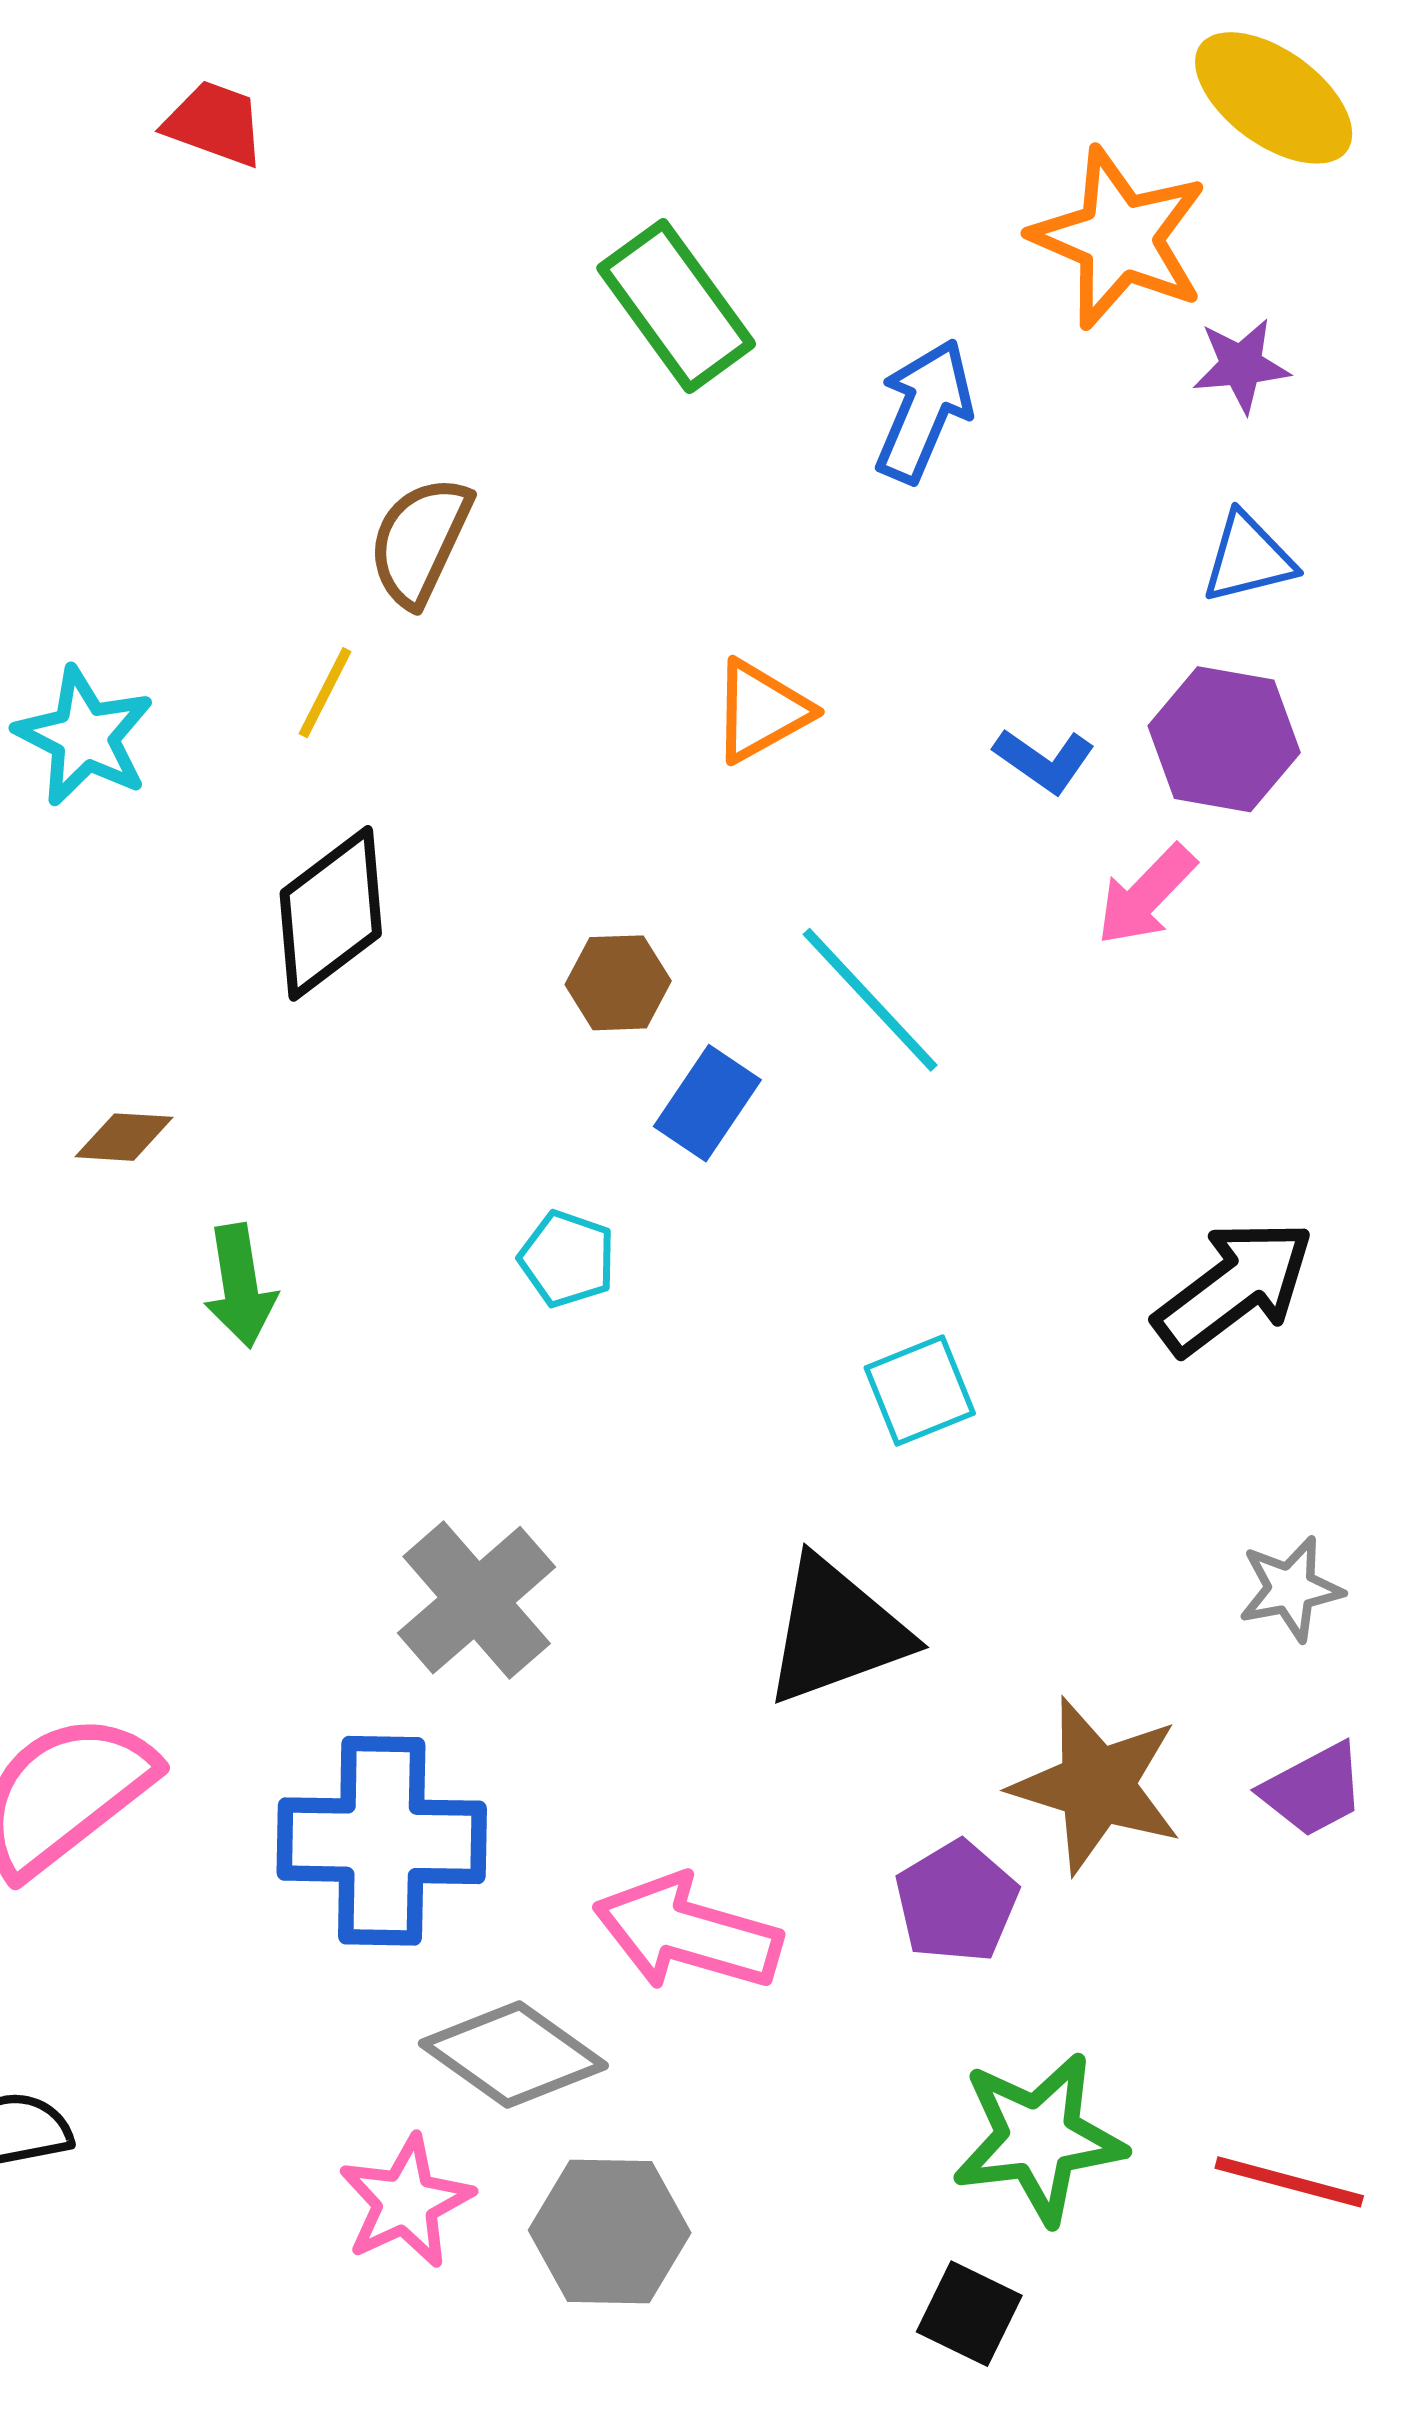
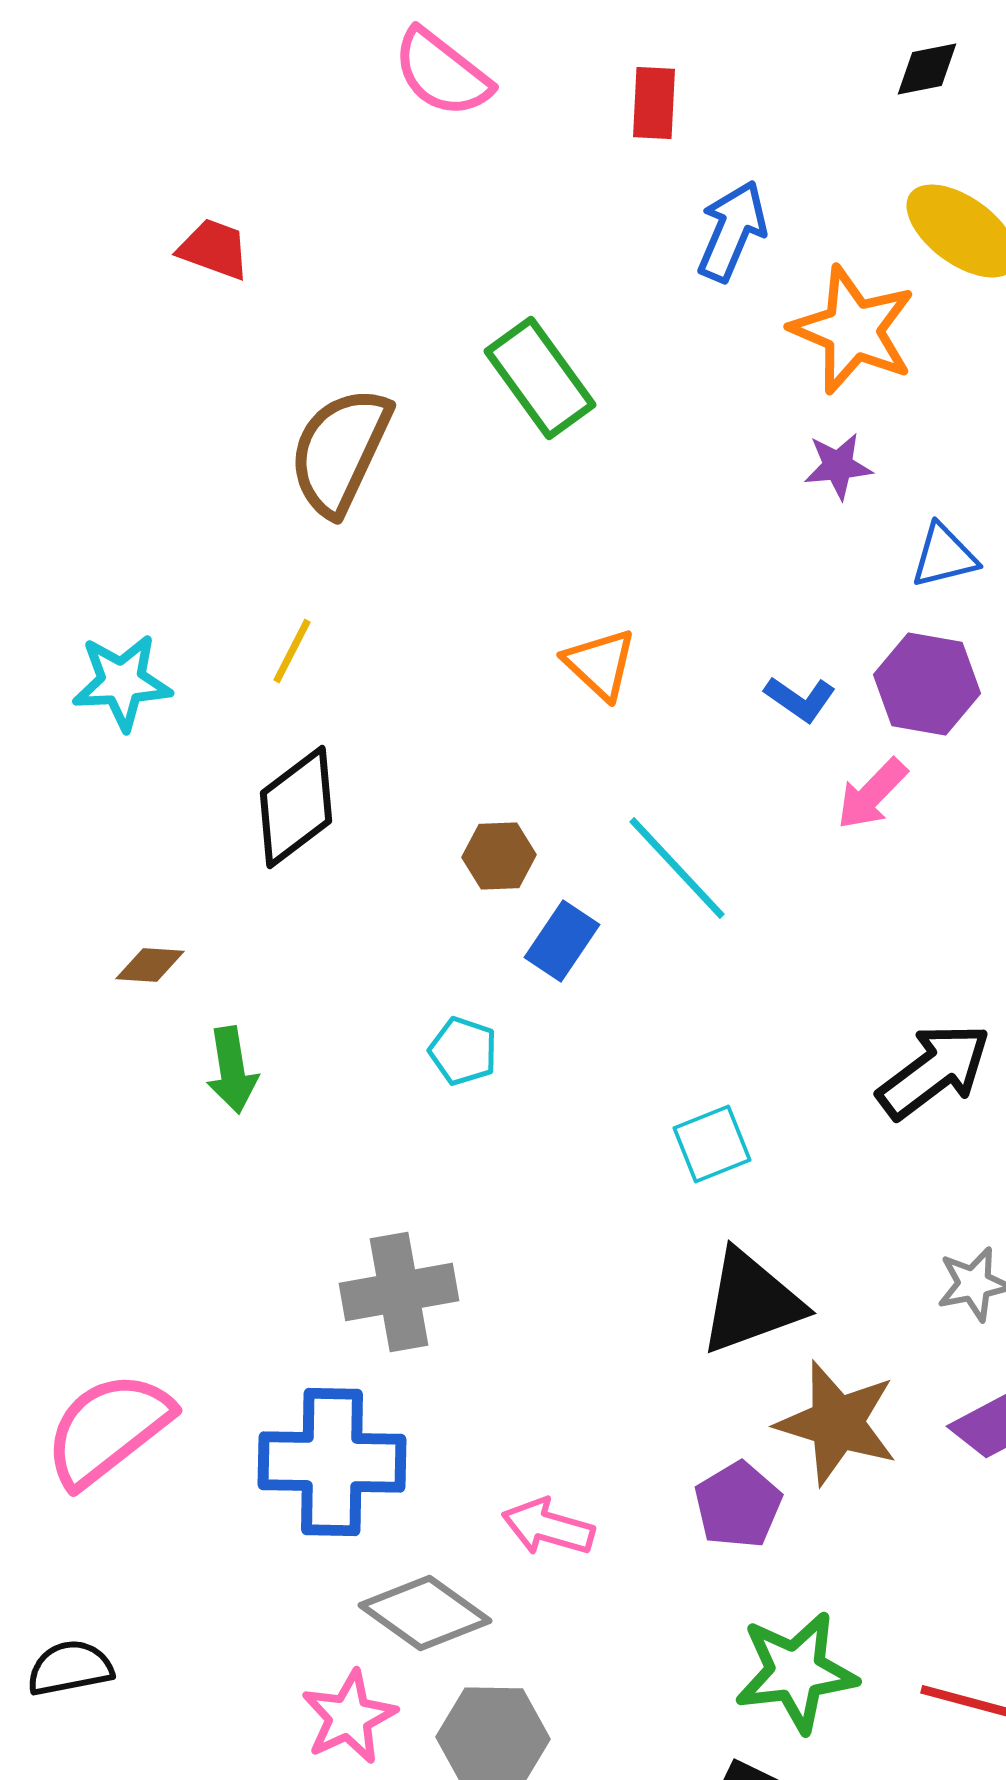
purple star: (1241, 365) -> (838, 466), moved
blue arrow: (924, 411) -> (732, 231), moved
brown semicircle: (420, 541) -> (340, 451), moved, size x1.4
orange triangle: (761, 711) -> (600, 664), turned -48
cyan star: (84, 736) -> (122, 682), turned -30
gray cross: (477, 1600) -> (399, 1292), turned 31
black triangle: (836, 1631) -> (751, 1302), moved
pink arrow: (688, 1933) -> (548, 1527), size x0.7

